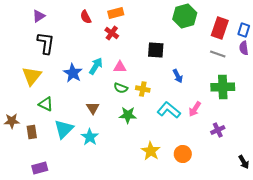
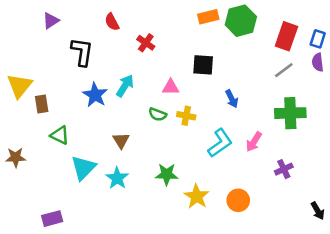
orange rectangle: (116, 13) -> (208, 17), moved
black L-shape: (46, 43) -> (82, 52), moved
gray line: (218, 54) -> (284, 70), turned -56
pink triangle: (120, 67) -> (171, 87), moved
yellow triangle: (32, 76) -> (20, 86), moved
cyan L-shape: (169, 110) -> (220, 143), turned 105
green star: (128, 115) -> (167, 174), moved
brown rectangle: (32, 132) -> (42, 104), moved

